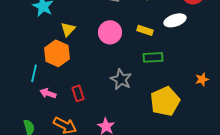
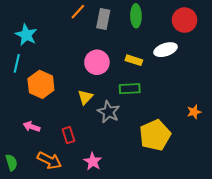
yellow triangle: (68, 29) -> (85, 97), moved
green rectangle: (153, 57) -> (130, 89), moved
cyan line: (34, 73) -> (17, 63), moved
red rectangle: (78, 93) -> (68, 135), moved

